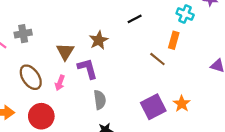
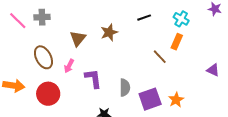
cyan cross: (185, 14) -> (181, 19), moved
purple L-shape: (87, 69) -> (93, 78), moved
gray semicircle: (100, 100) -> (125, 87), moved

